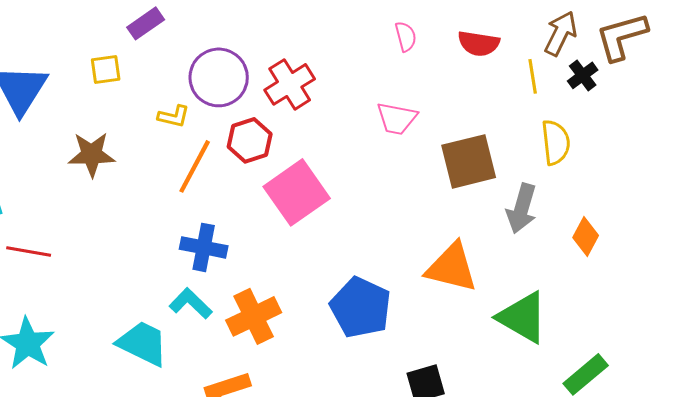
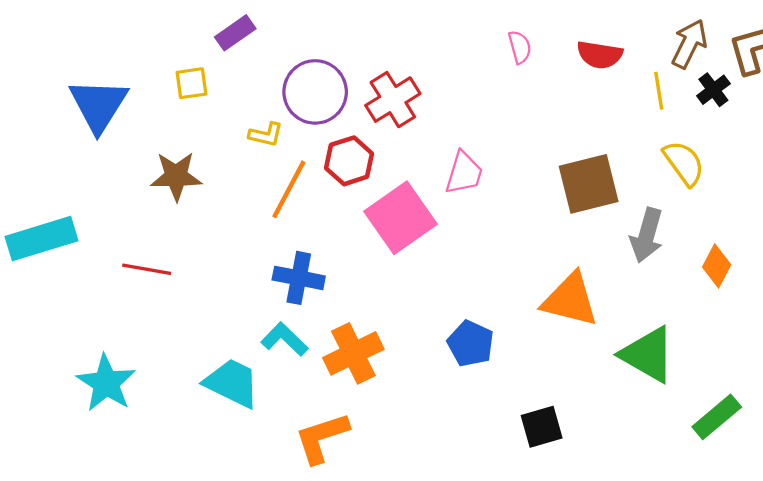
pink trapezoid: (397, 118) -> (464, 173), moved, turned -84
yellow semicircle: (556, 142) -> (684, 163), turned -30
red line: (29, 251) -> (147, 269), moved
blue pentagon: (361, 307) -> (471, 344), size x0.7

